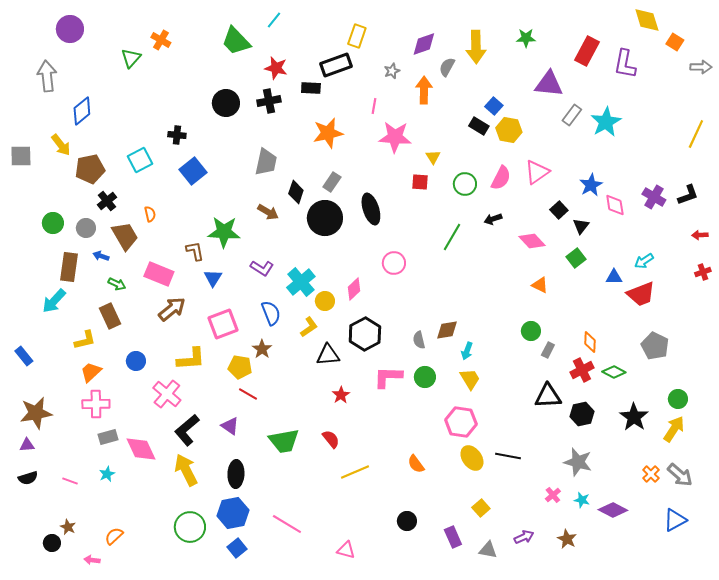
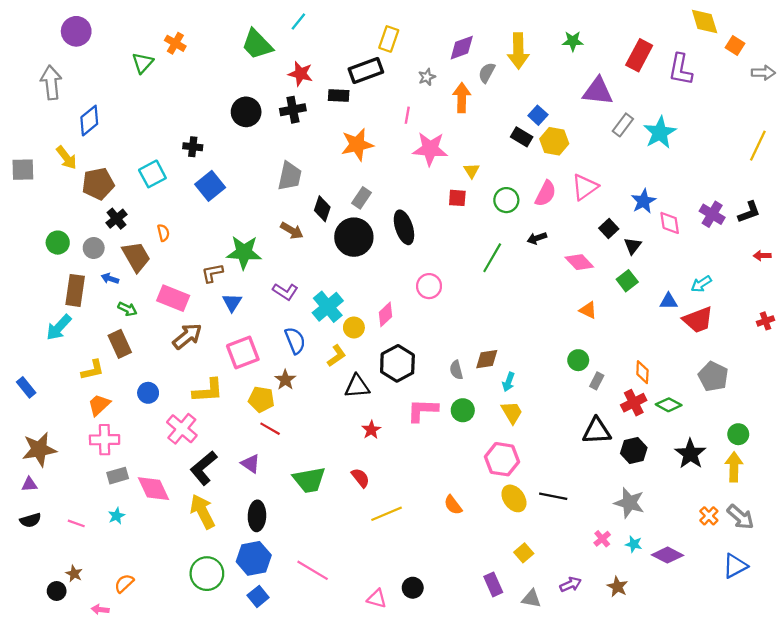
brown L-shape: (195, 251) -> (212, 273), turned -90
red cross: (703, 272) -> (765, 321), moved
yellow arrow: (674, 429) -> (734, 467), turned -32
black circle: (407, 521) -> (413, 588), moved

